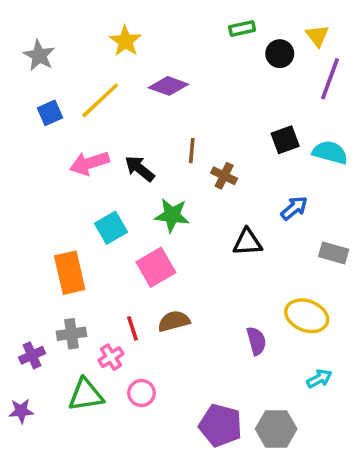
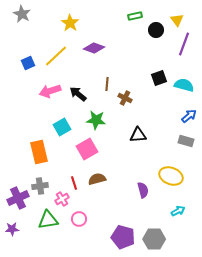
gray star: (39, 55) -> (22, 14), moved
blue arrow: (294, 208) -> (189, 116), moved
purple cross: (32, 355) -> (18, 198), size x1.5

